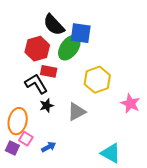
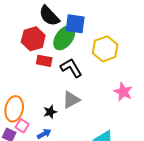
yellow hexagon: (97, 80) -> (105, 49), moved
black L-shape: (36, 84) -> (71, 68), moved
black star: (47, 106) -> (50, 112), moved

